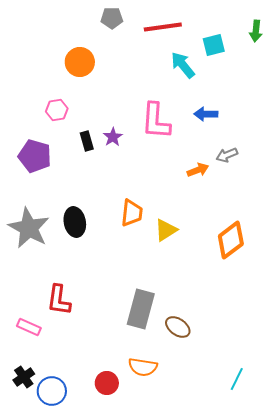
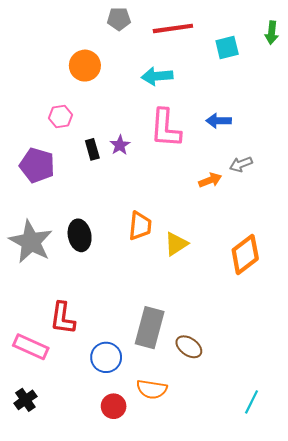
cyan arrow: (183, 65) -> (157, 76), moved, turned -56
pink rectangle: (29, 327) -> (31, 347), size x1.4
blue circle: (52, 391) -> (106, 357), moved

